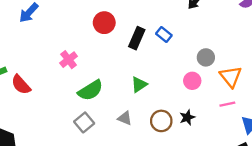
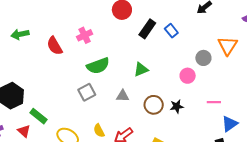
orange triangle: (231, 77) -> (228, 46), moved
red semicircle: (21, 85) -> (55, 46), moved
gray triangle: (125, 118) -> (123, 96), turned -32

